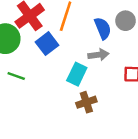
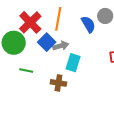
gray arrow: (98, 55) -> (61, 46), moved
brown cross: (86, 102) -> (58, 83), moved, turned 35

